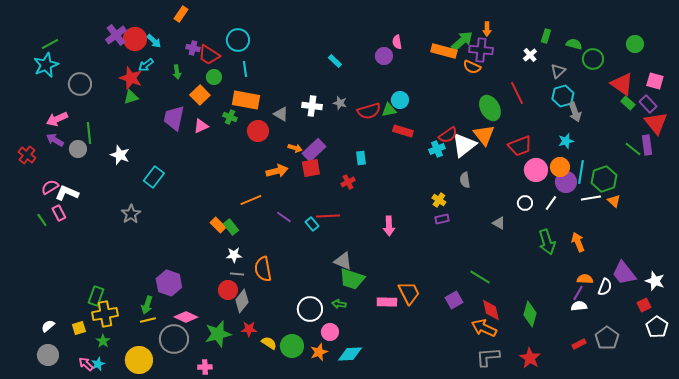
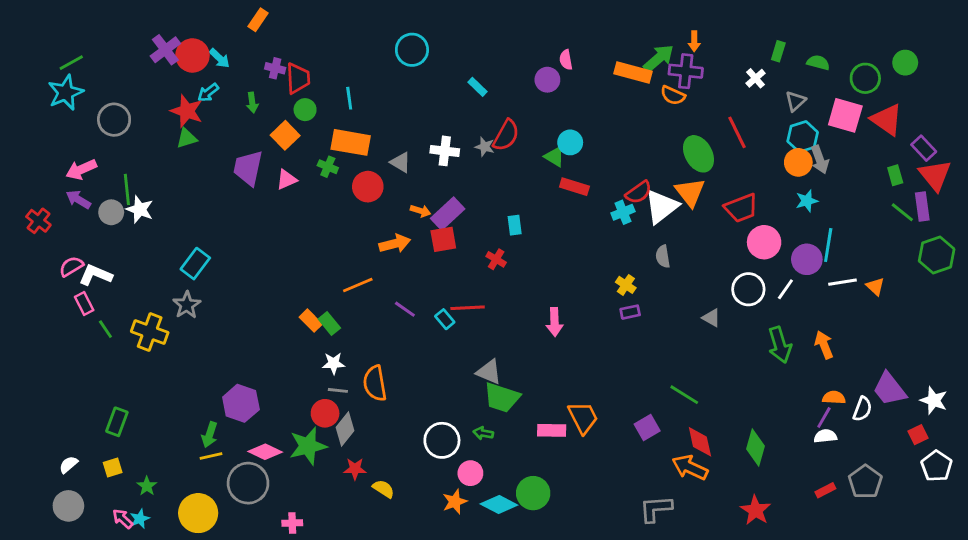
cyan circle: (238, 40) -> (412, 50), moved
red trapezoid: (209, 55) -> (298, 78), turned -125
green circle: (593, 59) -> (865, 78), moved
pink square: (655, 81) -> (845, 115), moved, size x1.4
green rectangle: (628, 103) -> (895, 175), moved, turned 32
green triangle: (389, 110) -> (555, 157), turned 42
red semicircle: (369, 111) -> (506, 135), moved, turned -45
white star: (120, 155) -> (140, 209), moved
orange circle: (560, 167) -> (798, 162), moved
cyan rectangle: (154, 177) -> (195, 264), moved
green hexagon: (604, 179) -> (937, 255), moved
red cross: (348, 182) -> (496, 259), turned -32
white circle: (525, 203) -> (748, 289), size x1.5
green line: (42, 220) -> (105, 329), moved
green rectangle: (96, 296) -> (117, 422), moved
yellow cross: (105, 314) -> (150, 332), moved, turned 30
green star: (218, 334) -> (308, 446), moved
green circle: (292, 346) -> (533, 493), moved
cyan diamond: (350, 354) -> (499, 504), turned 30
gray L-shape: (488, 357) -> (656, 509), moved

